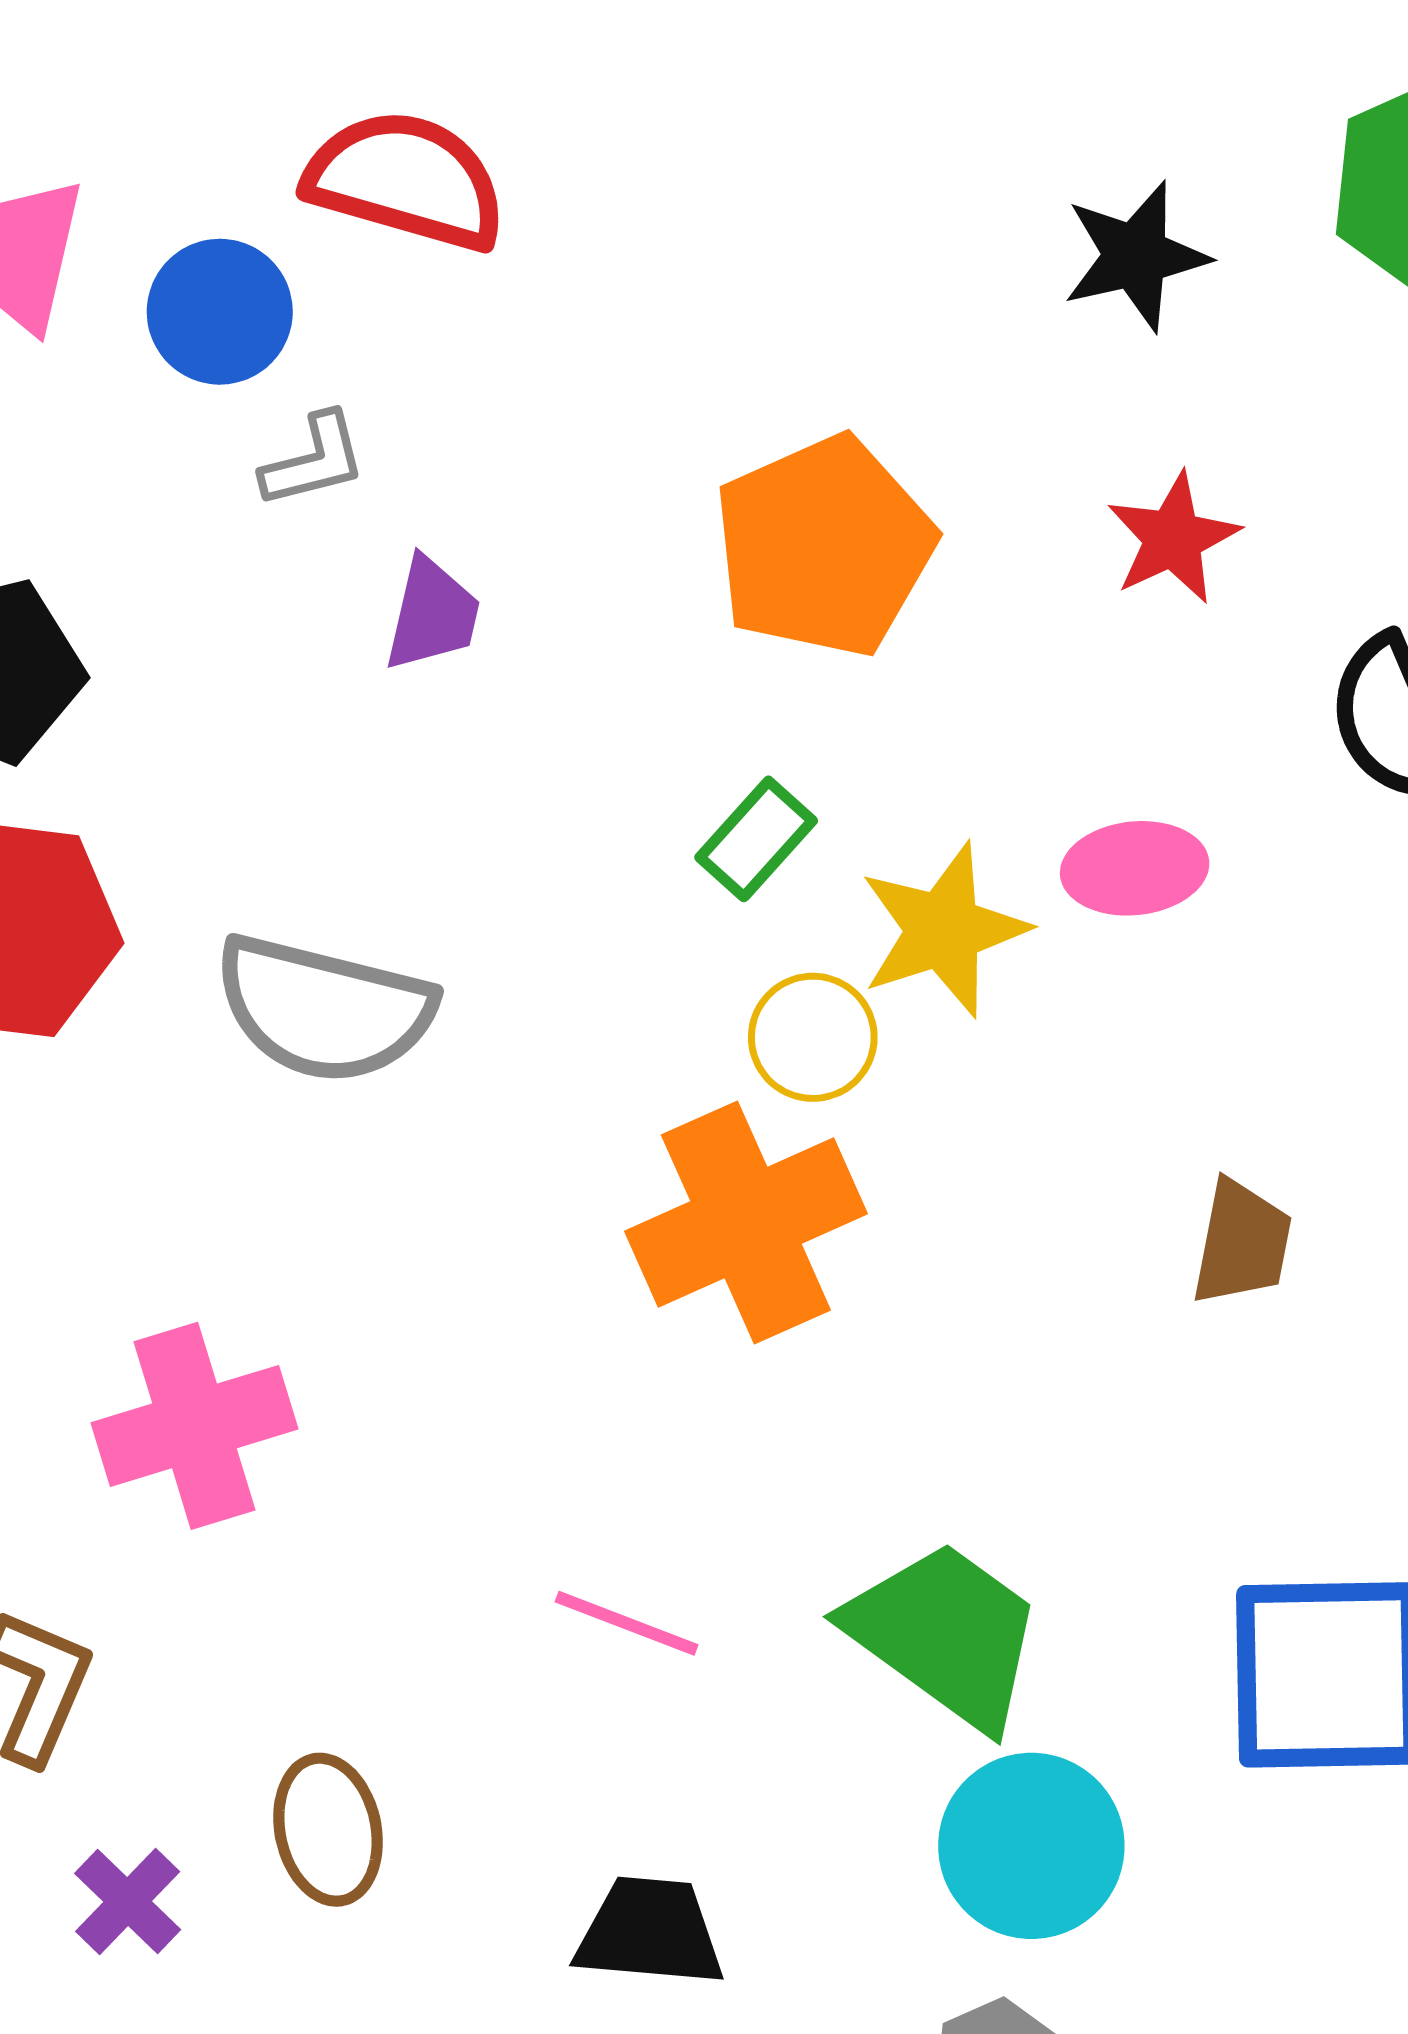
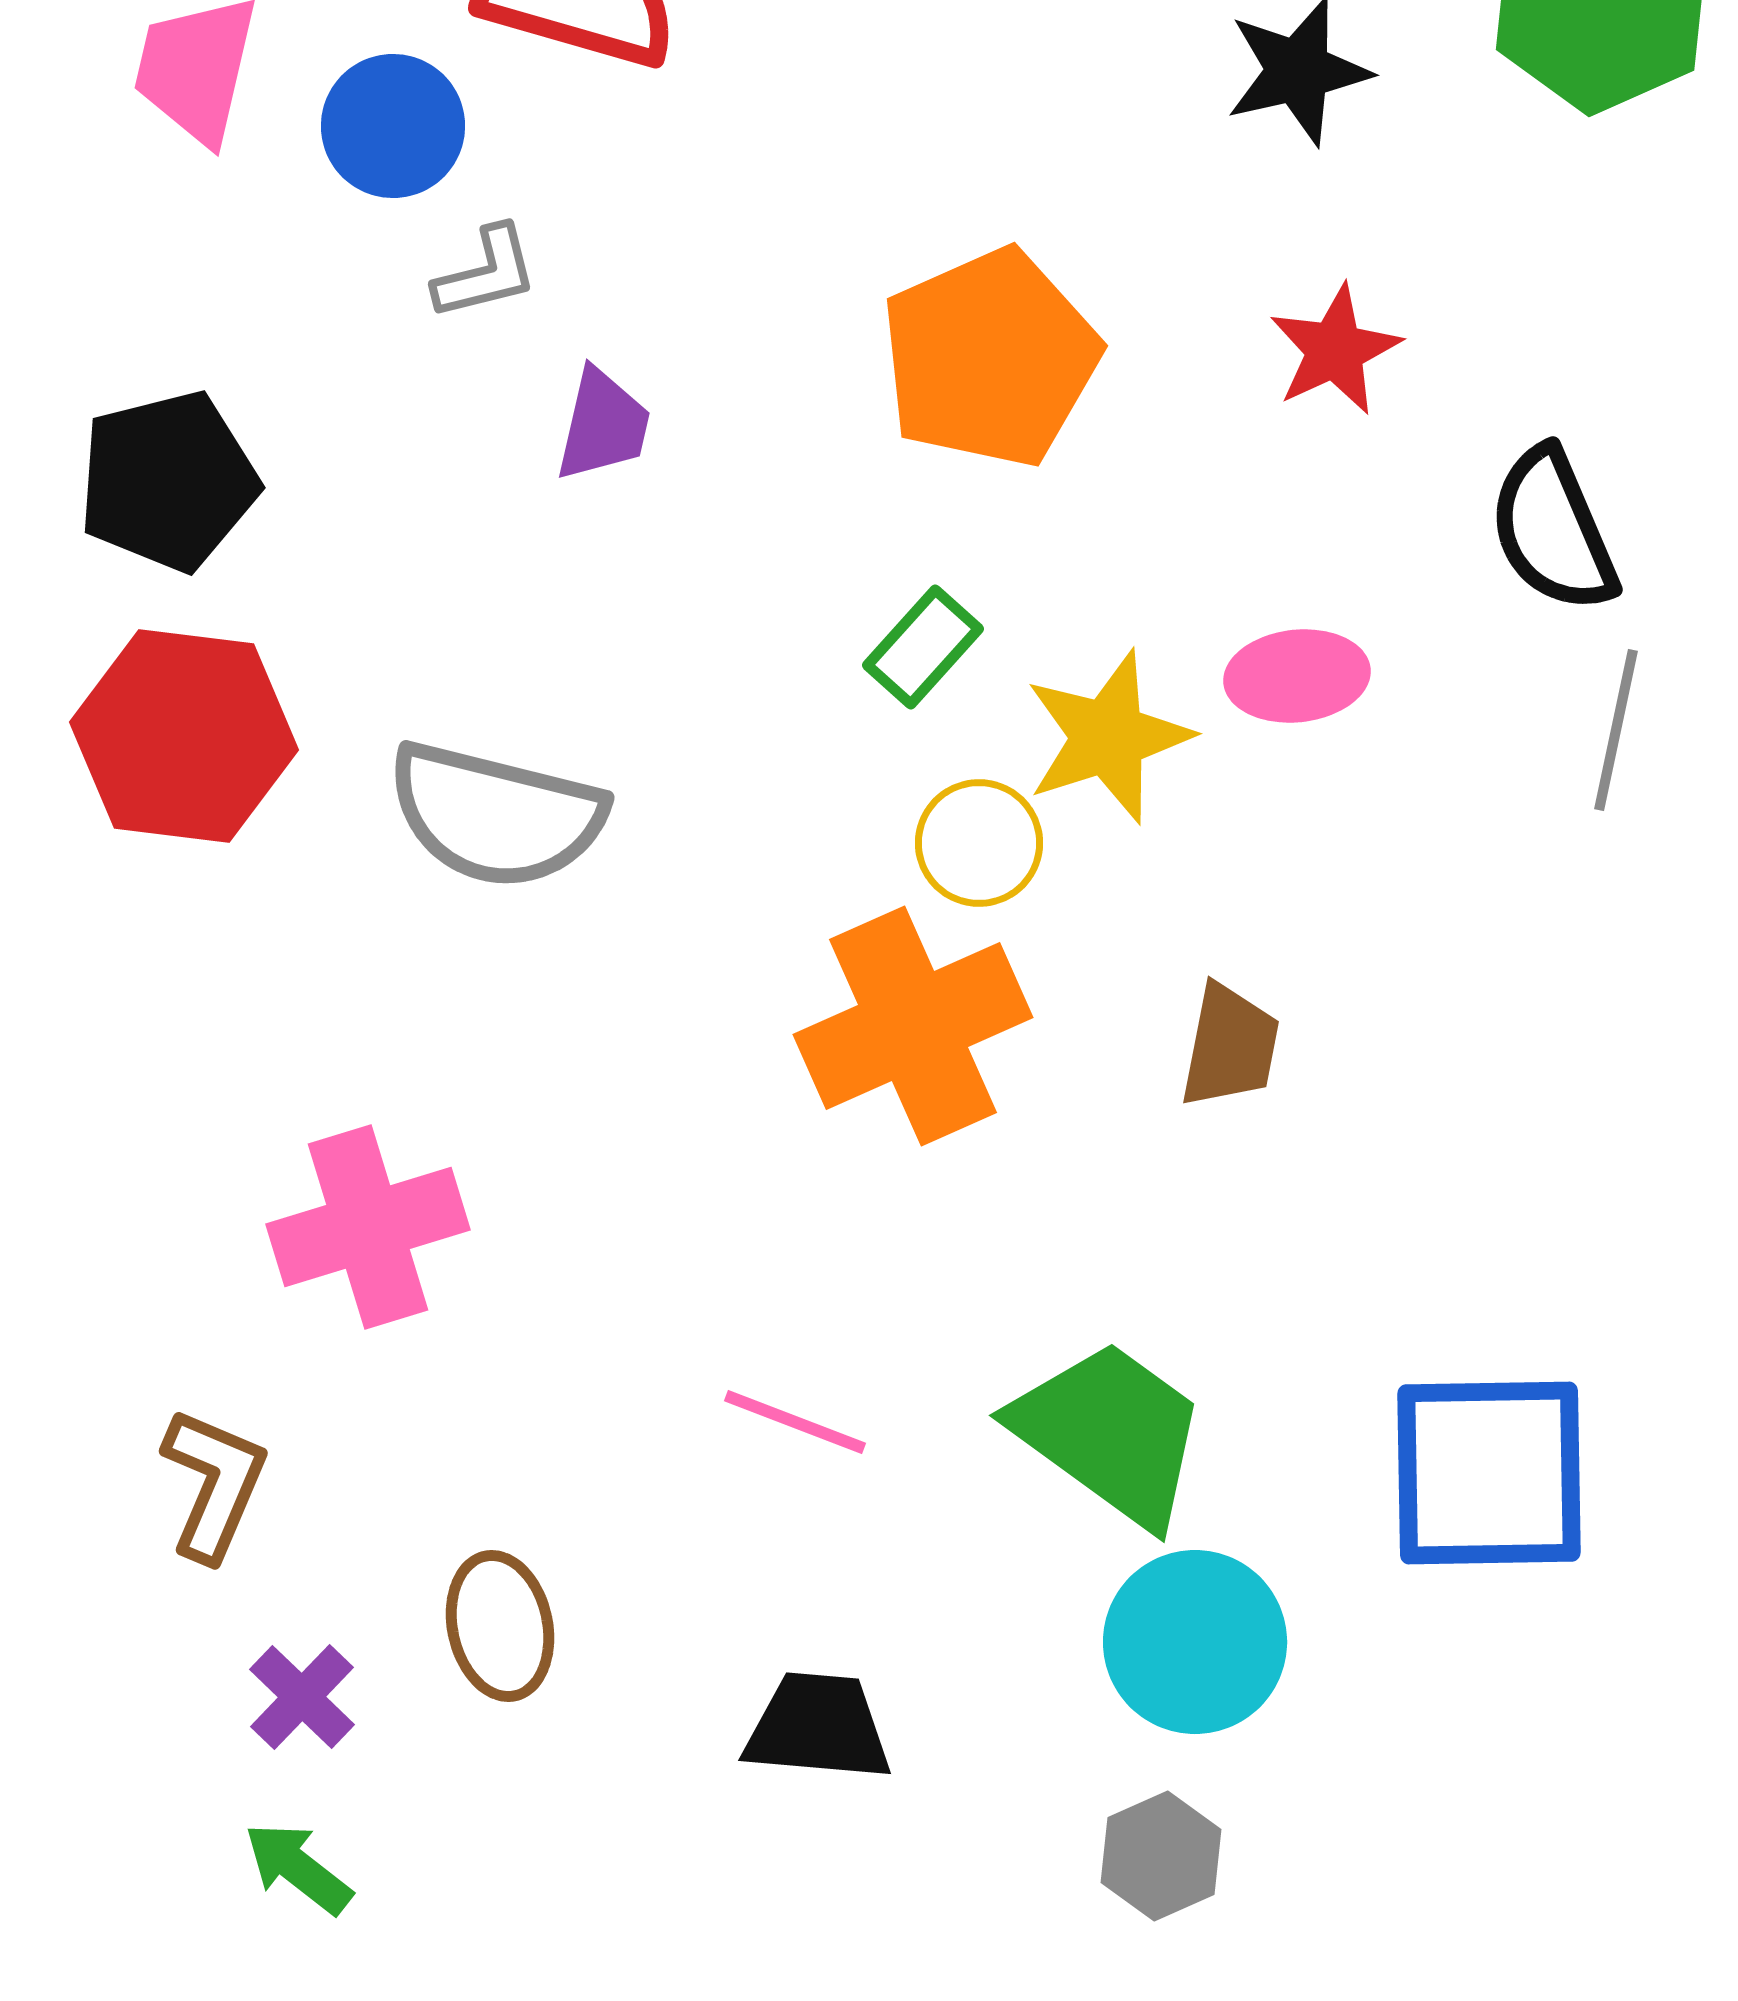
brown trapezoid: (1242, 1243) -> (1230, 1046), moved

